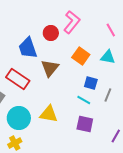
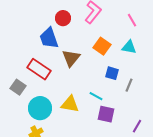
red circle: (51, 33) -> (63, 18), moved
cyan line: (84, 100) -> (96, 96), moved

